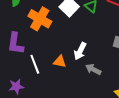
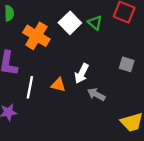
white line: (35, 64) -> (30, 87), turned 30

